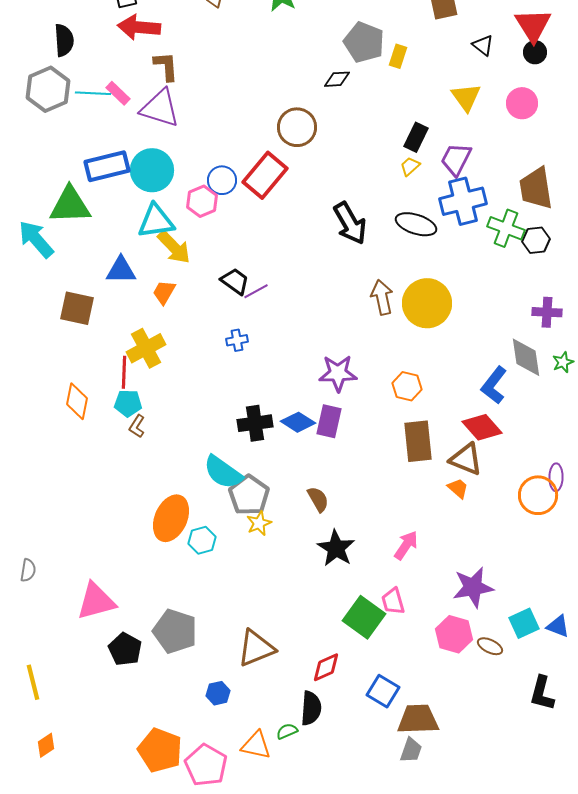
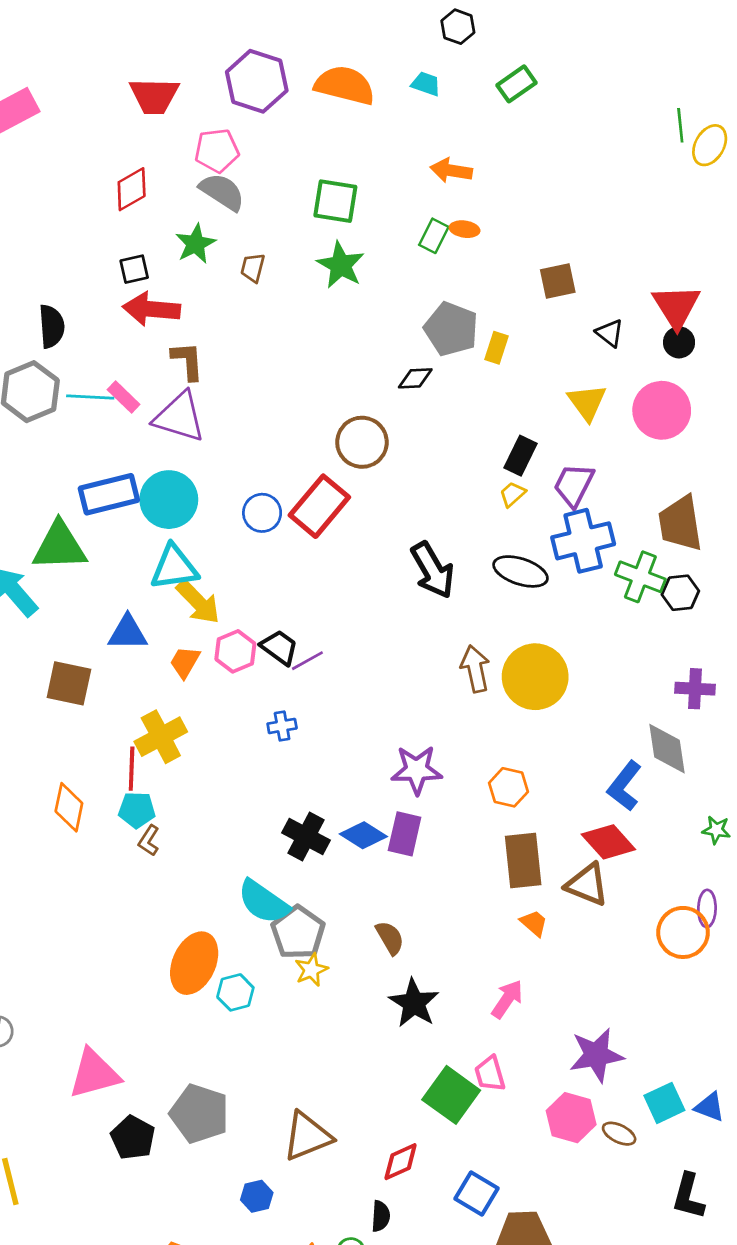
pink circle: (522, 103) -> (662, 410), size x1.4
pink hexagon: (202, 201) -> (235, 651), moved
green star: (563, 362) -> (716, 830), moved, turned 30
black cross: (255, 423) -> (306, 837), turned 36
orange trapezoid: (458, 488) -> (534, 923), moved
black semicircle: (311, 708) -> (381, 1216), size x0.7

